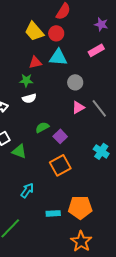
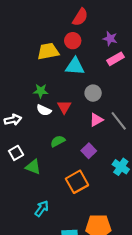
purple star: (101, 24) -> (110, 39), moved
yellow trapezoid: (34, 31) -> (48, 51), moved, turned 120
red triangle: (35, 62) -> (64, 107), moved, turned -48
white semicircle: (29, 98) -> (44, 110), turned 40
purple square: (60, 136) -> (89, 151), moved

